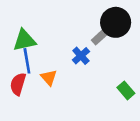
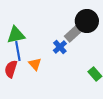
gray rectangle: (100, 36) -> (75, 32), size x1.5

